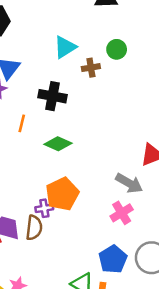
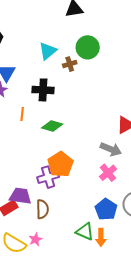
green circle: (117, 49) -> (88, 47), size x1.5
purple cross: (44, 208) -> (48, 177), size x1.5
brown semicircle: (34, 228) -> (42, 209), moved

